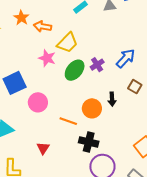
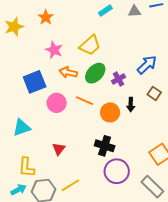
orange arrow: (42, 26) -> (68, 72), moved
pink star: (47, 58) -> (54, 50), moved
purple cross: (97, 65) -> (119, 79), moved
orange line: (68, 121) -> (84, 101), moved

